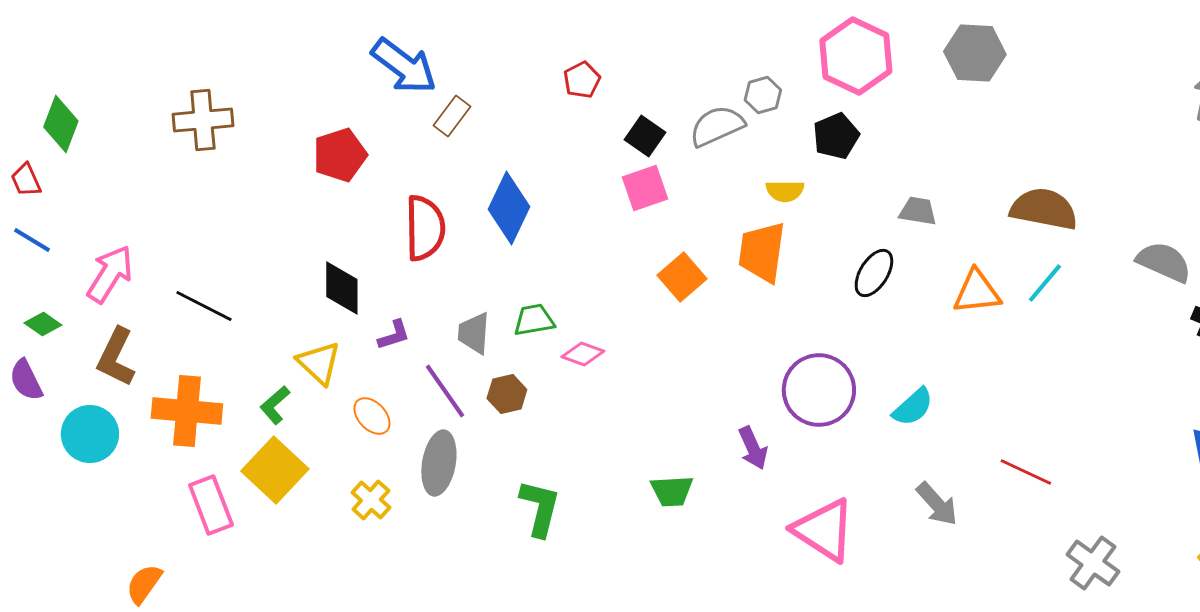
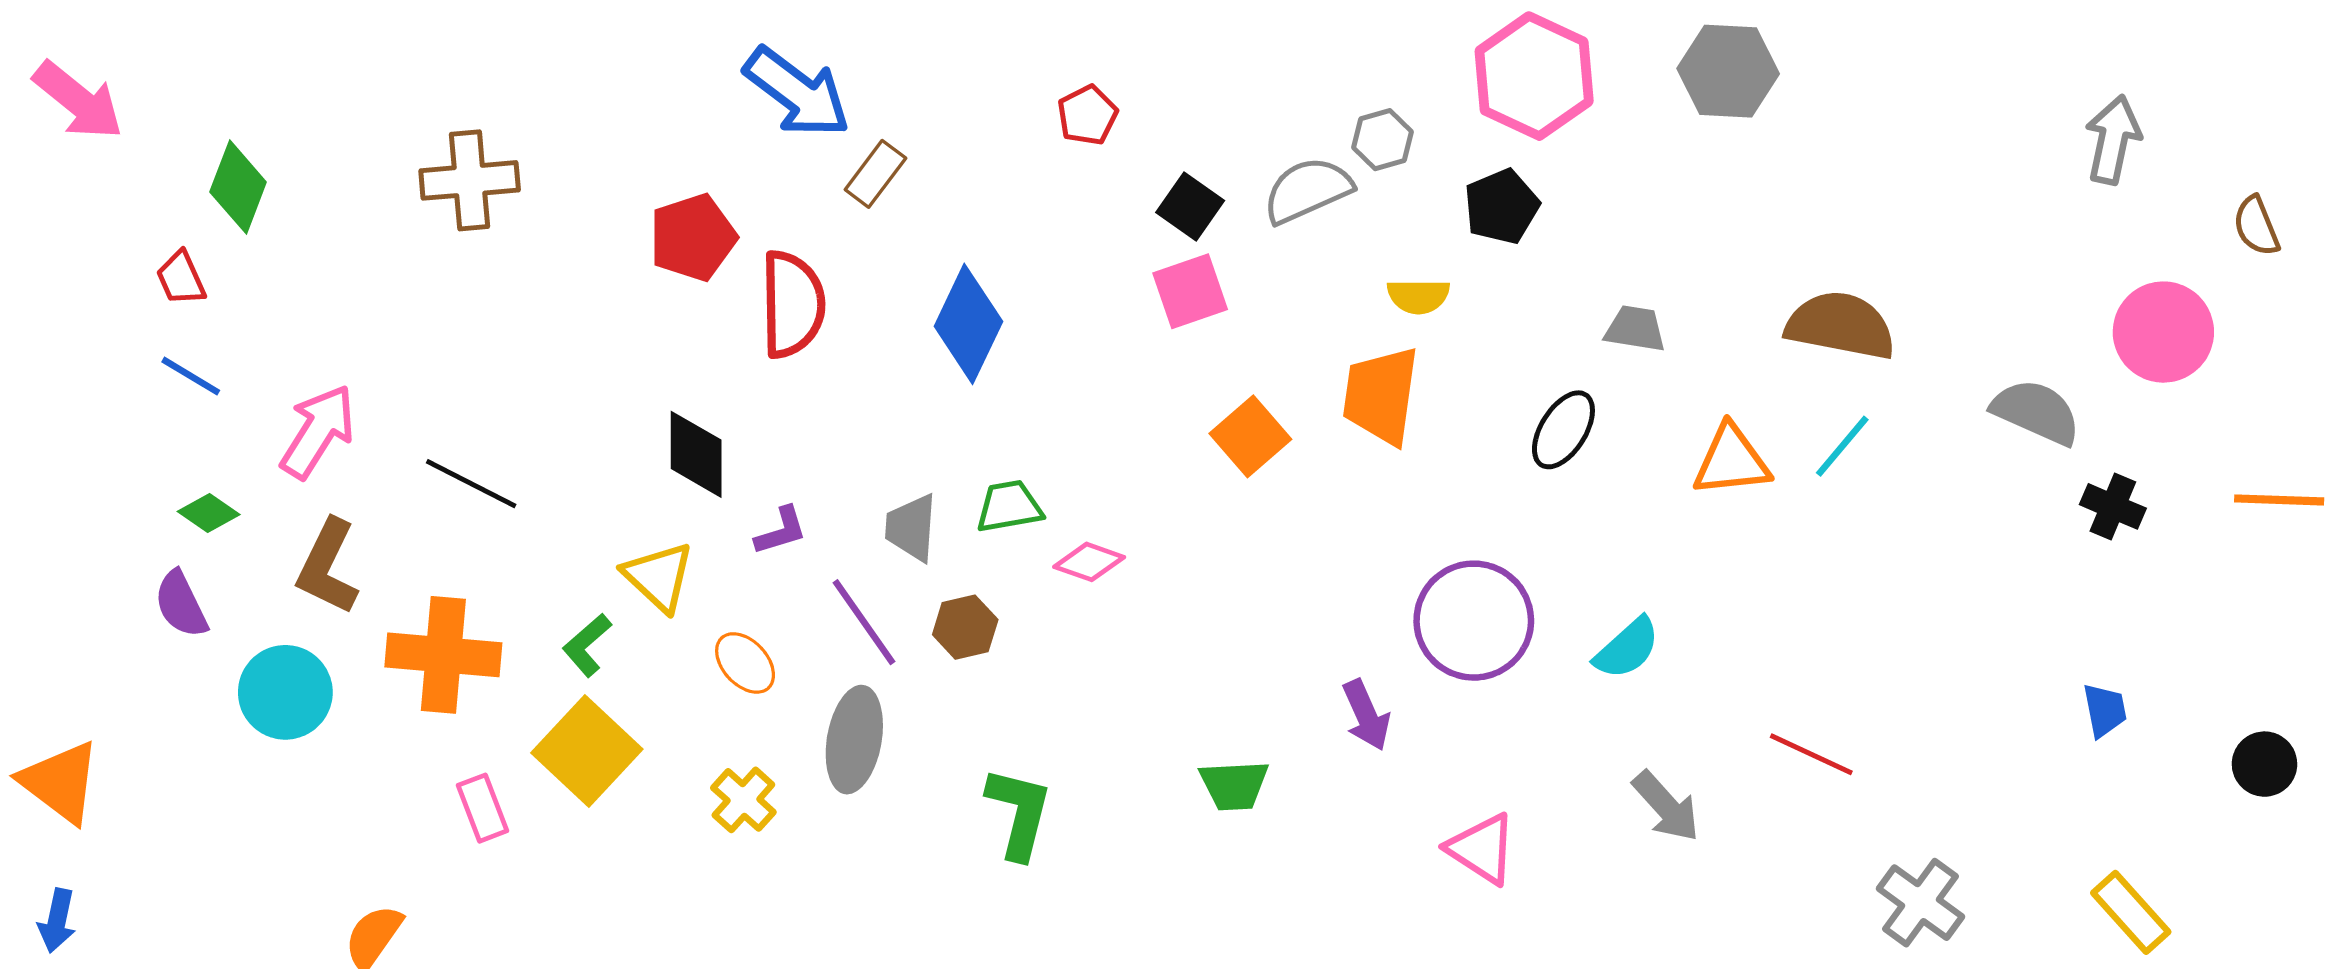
red semicircle: (425, 228) -> (792, 304), moved
pink rectangle: (211, 505) -> (483, 808), size x0.7
pink triangle: (824, 530) -> (1482, 849), size x0.7

